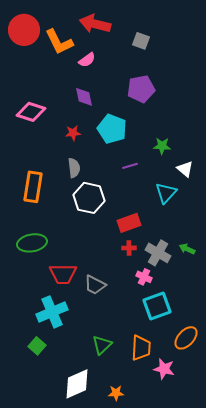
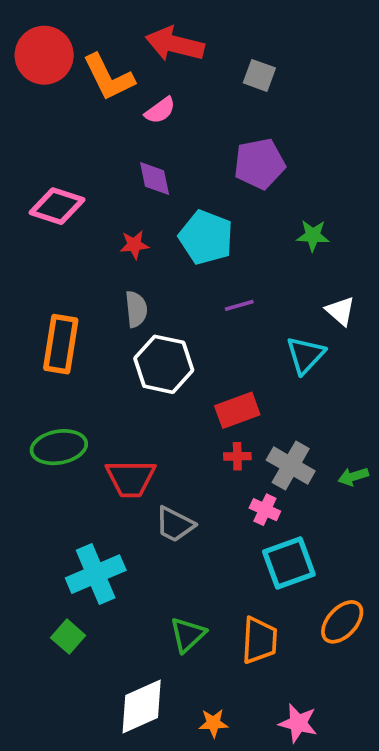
green star: (162, 146) -> (313, 236), moved
green arrow: (187, 249) -> (353, 477), moved, turned -42
red trapezoid: (63, 274) -> (131, 478), moved
pink star: (164, 369) -> (298, 723), moved

